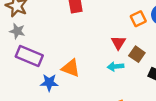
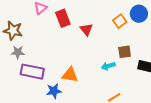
red triangle: (118, 43) -> (86, 29), moved
brown square: (137, 54) -> (125, 52), turned -32

